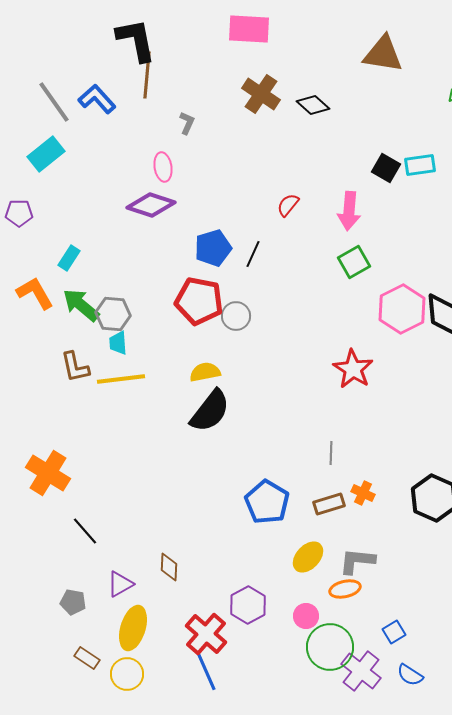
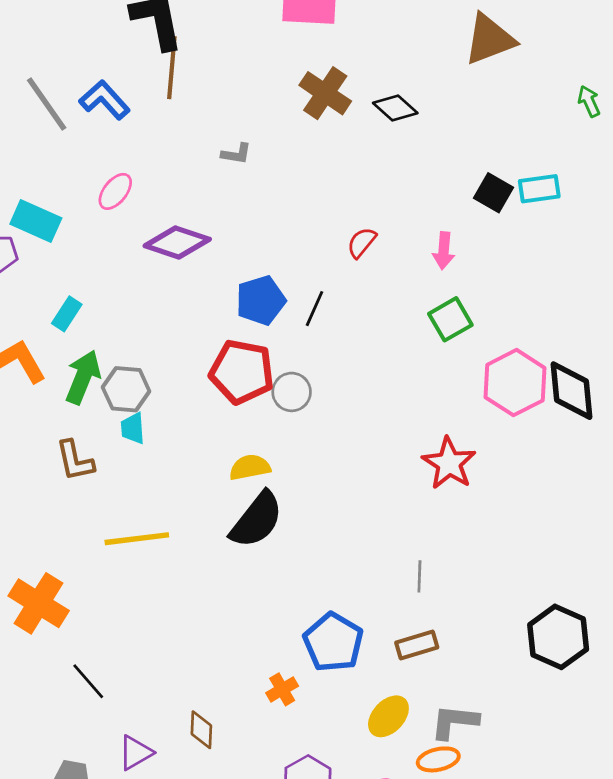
brown triangle: (383, 54) -> (489, 39), turned -30
gray L-shape: (187, 123) -> (236, 154), moved, turned 75
cyan rectangle: (46, 154) -> (36, 221), moved, turned 63
pink ellipse: (163, 167) -> (115, 191), moved, turned 48
pink arrow: (349, 211) -> (444, 251), size x0.7
green arrow: (81, 305) -> (83, 377), turned 72
yellow line: (121, 379) -> (137, 539), moved
orange cross: (363, 493) -> (282, 689), moved, turned 35

